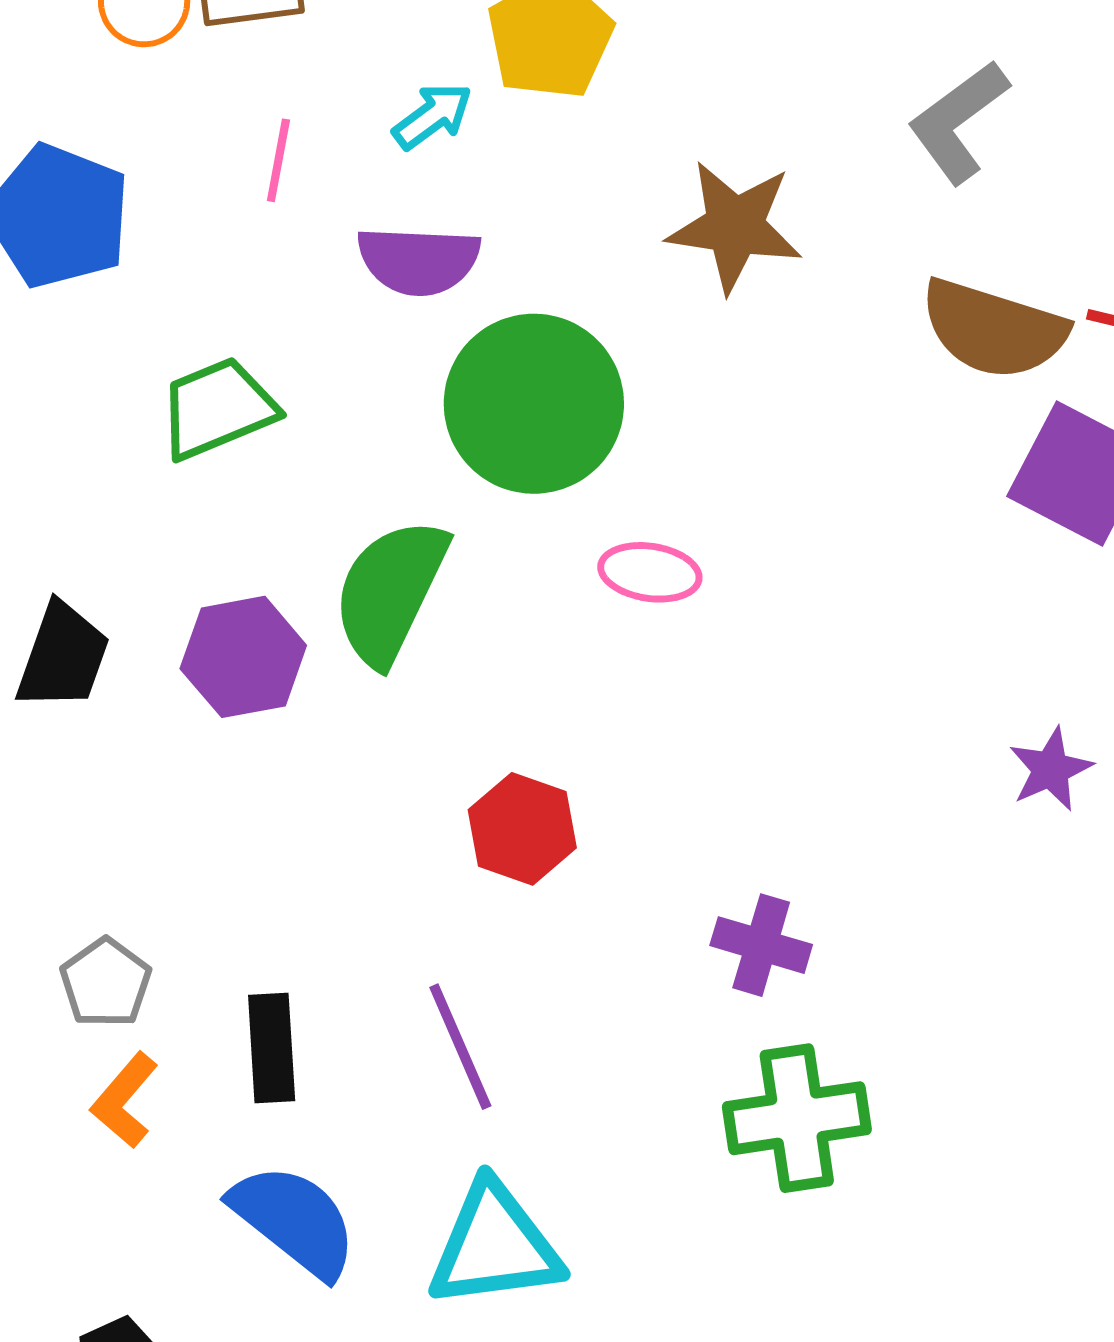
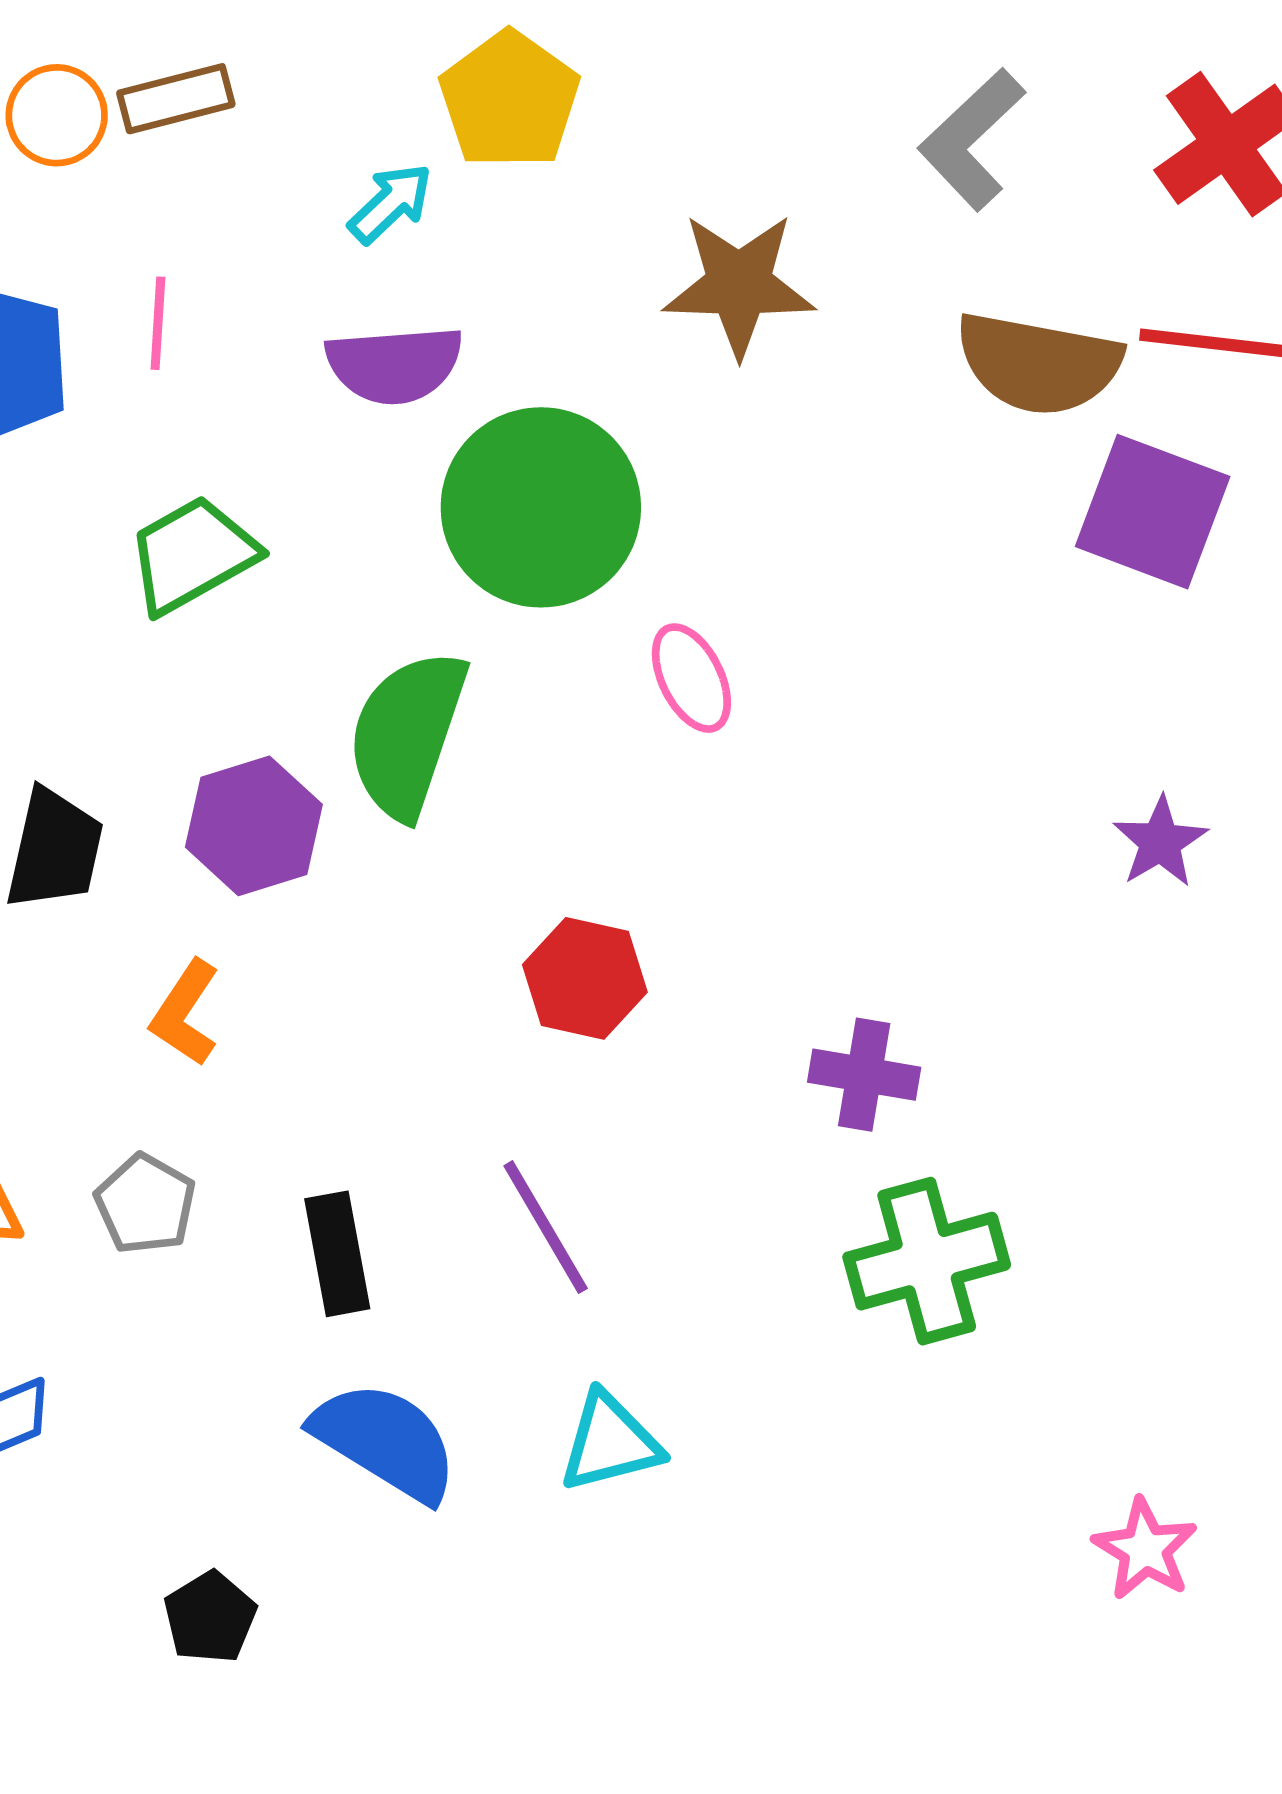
pink line: (278, 160) -> (158, 323), moved
pink ellipse: (650, 572) -> (691, 678), turned 62
orange L-shape: (124, 1100) -> (185, 1013), moved
cyan triangle: (495, 1246) -> (610, 1442), size x0.7

